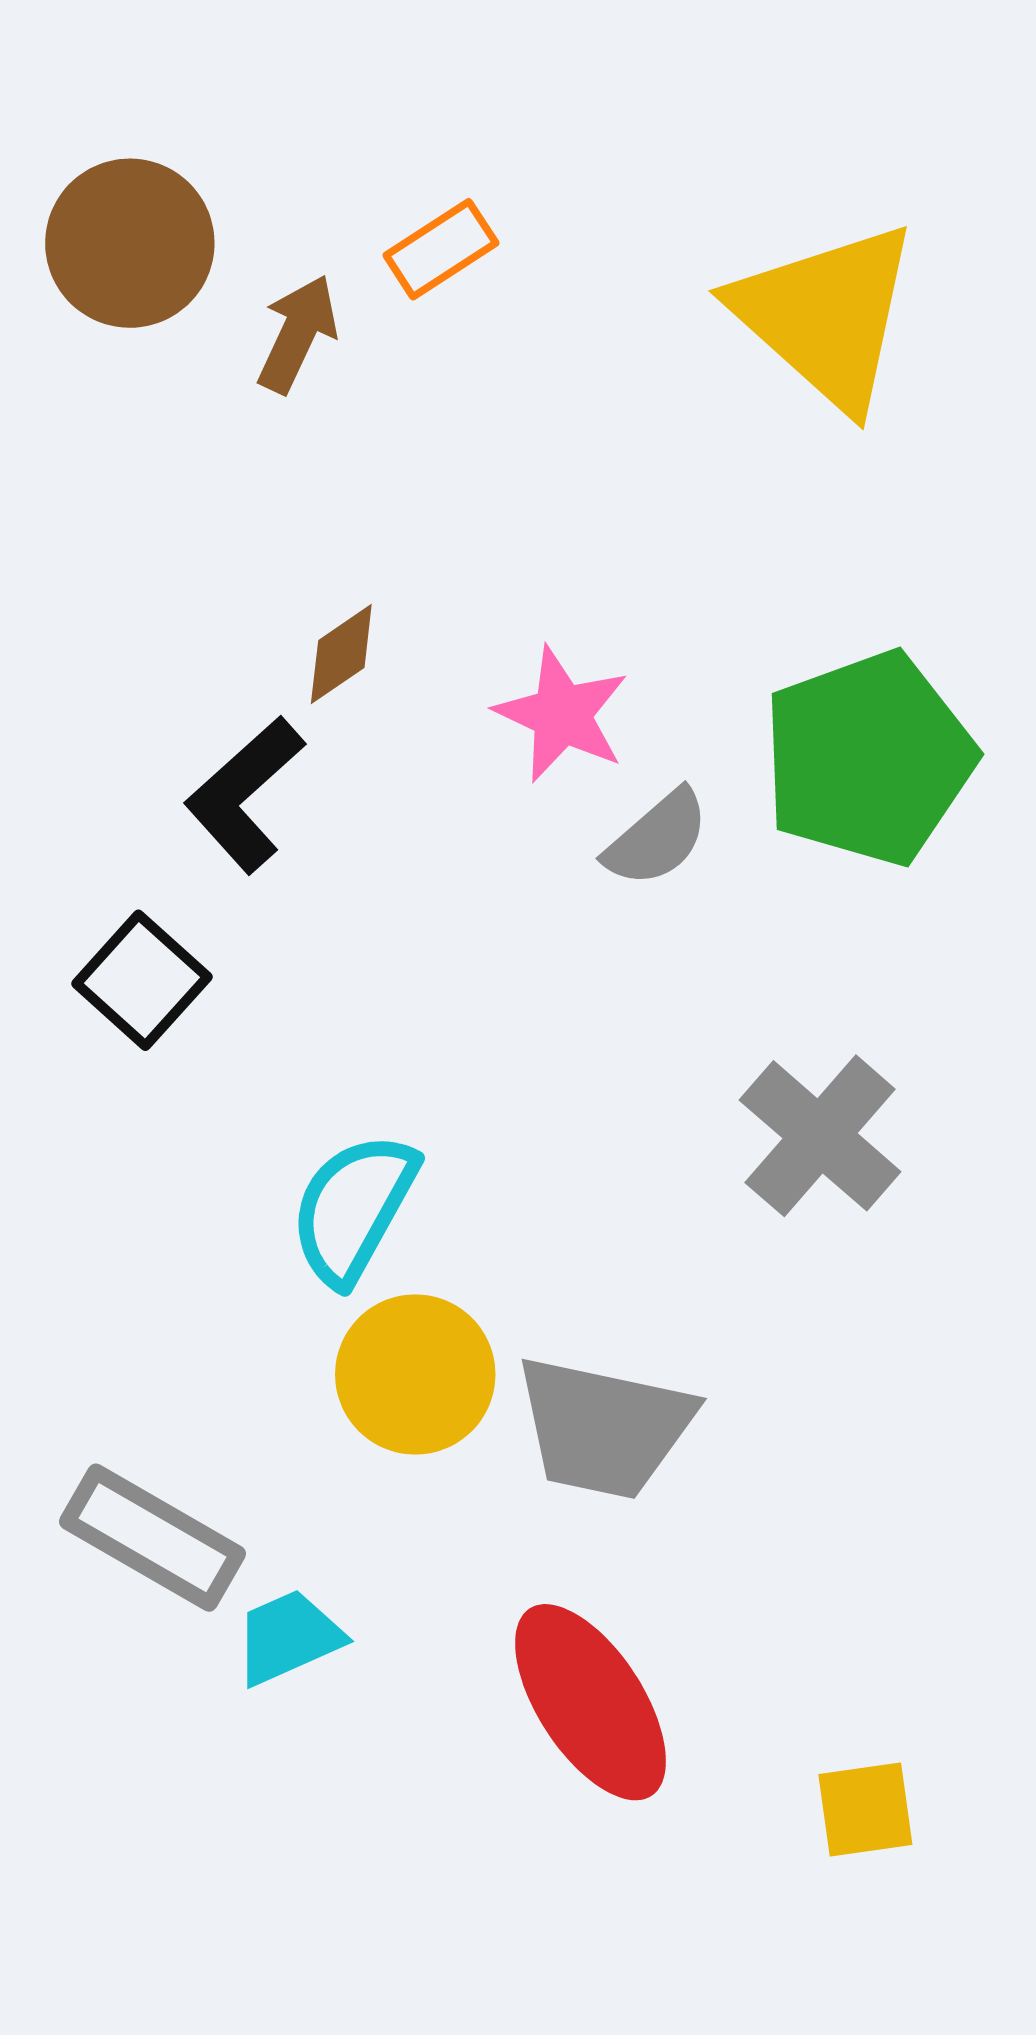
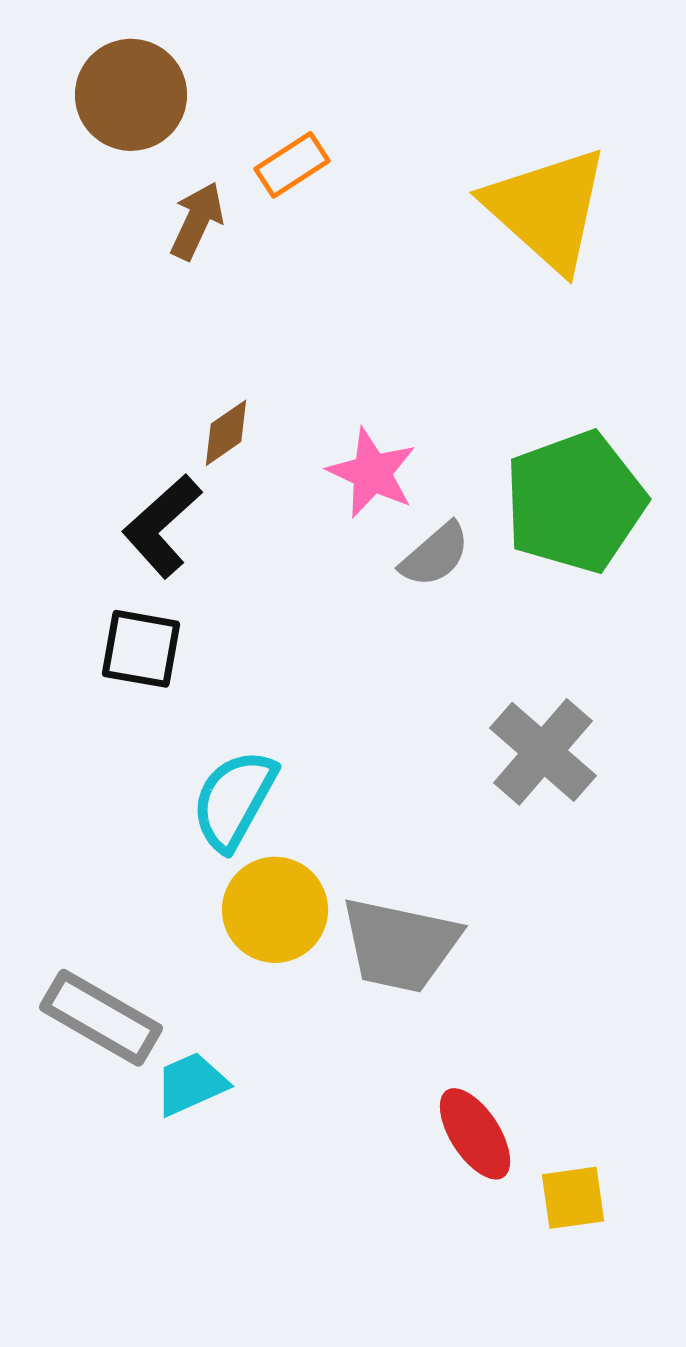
brown circle: (130, 243) -> (131, 95), moved
black square: (142, 980) -> (141, 649), moved, turned -32
red ellipse: (590, 1702) -> (475, 1134), moved, size x0.7

